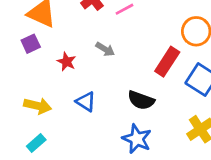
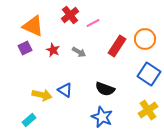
red star: (67, 62) -> (53, 50), moved
red rectangle: (167, 62) -> (117, 46), moved
yellow arrow: (38, 106) -> (42, 95), moved

